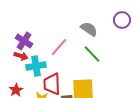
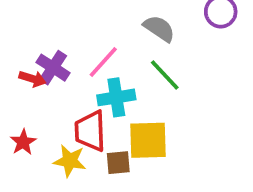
purple cross: (24, 41) -> (53, 68), moved
cyan cross: (36, 66) -> (116, 97), moved

